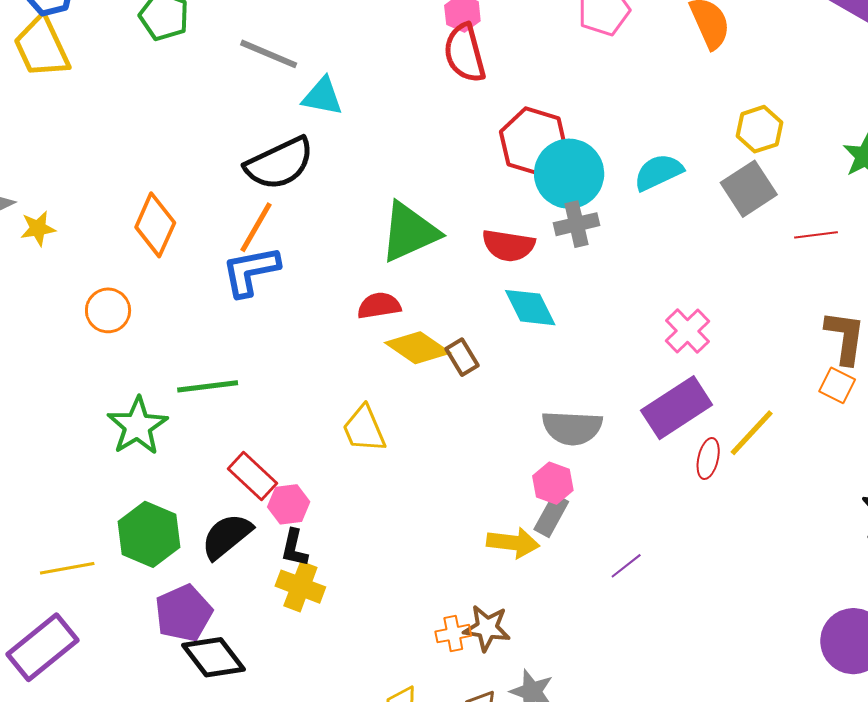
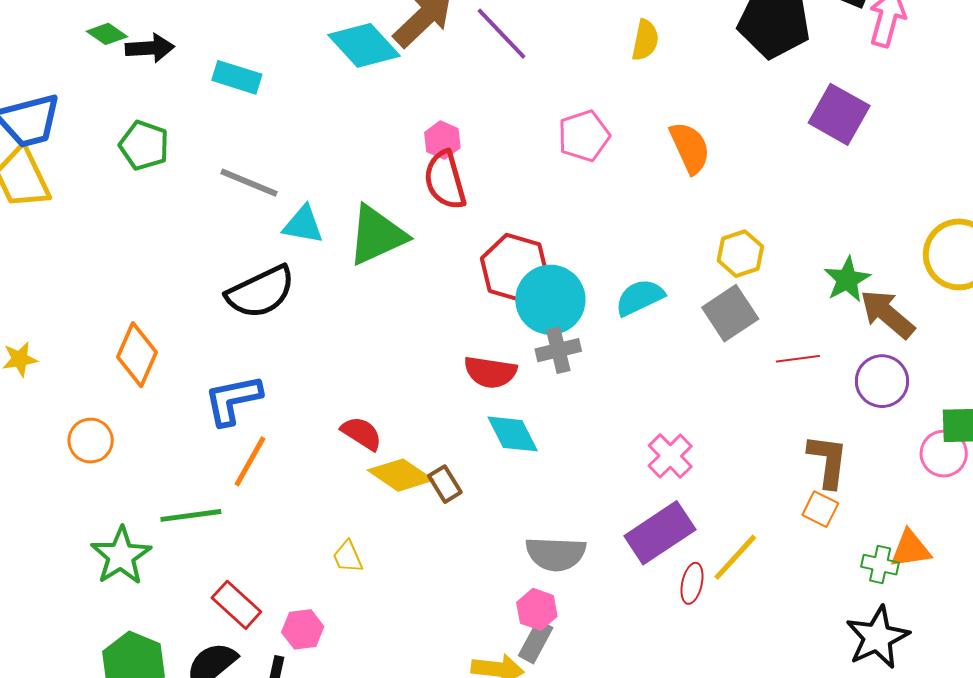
orange line: (256, 227) -> (250, 461), moved
green triangle: (409, 232) -> (377, 235), moved
red semicircle: (379, 306) -> (362, 433), turned 42
yellow trapezoid: (364, 429) -> (348, 557), size x0.7
pink hexagon: (289, 504) -> (303, 629), moved

